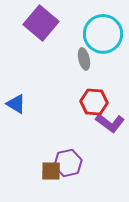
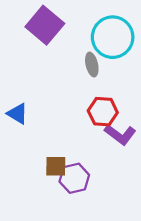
brown square: (51, 171) -> (56, 166), moved

